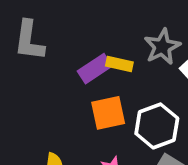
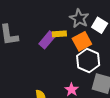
orange square: (108, 113) -> (82, 41), moved

